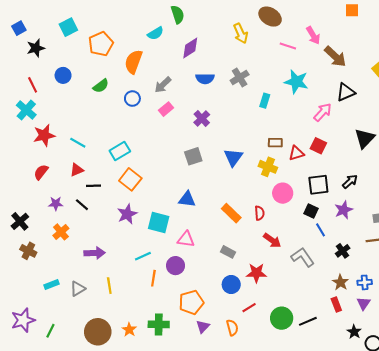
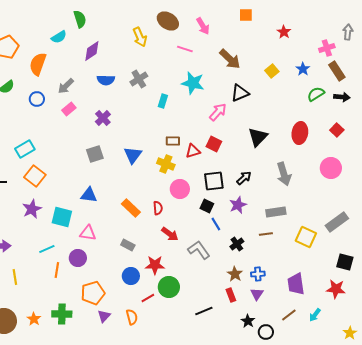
pink arrow: (313, 35) -> (203, 26), moved
green circle: (282, 318) -> (169, 287), moved

